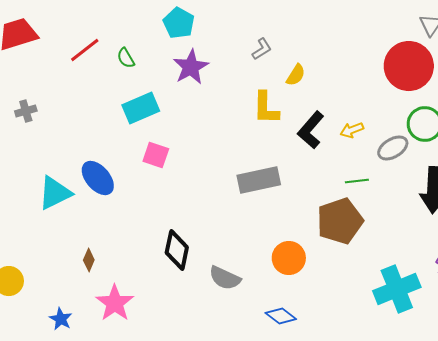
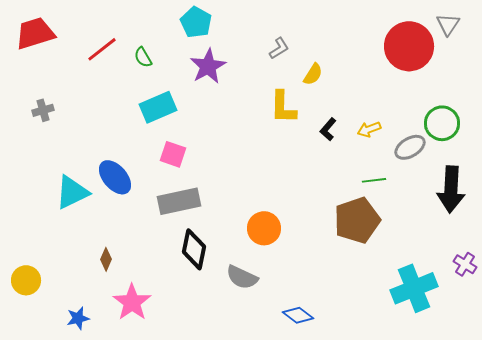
red circle: (409, 66) -> (409, 46), moved
black L-shape: (311, 130) -> (328, 129), size x0.6
gray rectangle: (259, 180) -> (179, 201), moved
orange circle: (289, 258) -> (264, 228), moved
blue star: (61, 319) -> (78, 318), turned 30

